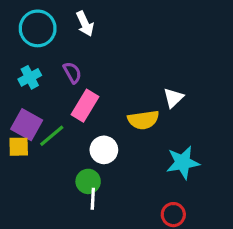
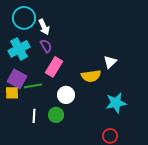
white arrow: (85, 24) -> (44, 27), moved
cyan cross: (30, 77) -> (19, 49), size x1.5
green line: (52, 136) -> (33, 86), turned 30
white line: (93, 199) -> (34, 116), moved

